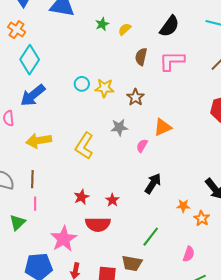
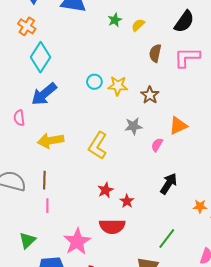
red star: (81, 197) -> (105, 190), moved
green triangle: (17, 222) -> (27, 240), moved

